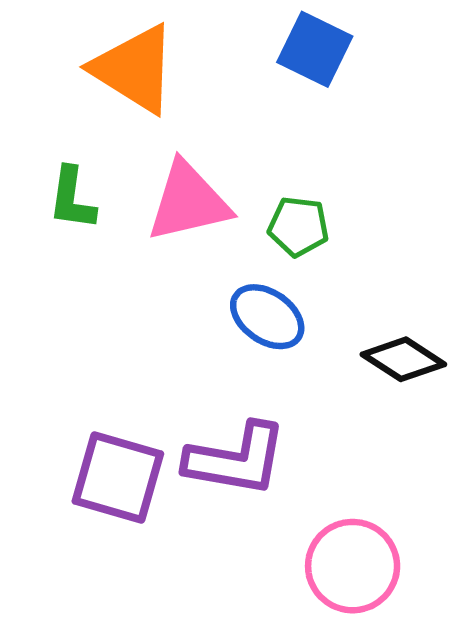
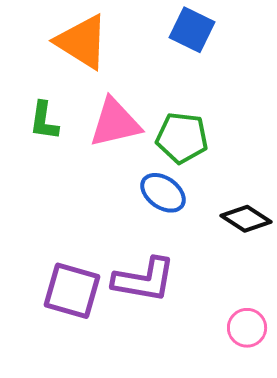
green pentagon: (298, 226) -> (182, 138), size x1.4
pink circle: (353, 566) -> (247, 328), moved, size x0.7

